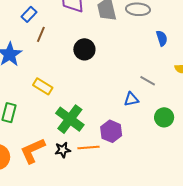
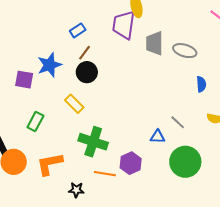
black circle: (84, 49) -> (87, 72), moved
green circle: (164, 117) -> (185, 162), size x1.6
green cross: (70, 119) -> (93, 142), turned -32
black star: (63, 150) -> (76, 190), moved

